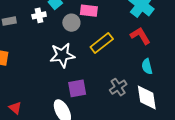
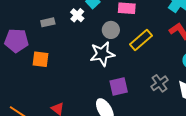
white cross: (39, 15) -> (77, 15), turned -32
gray circle: (71, 23) -> (111, 30), moved

